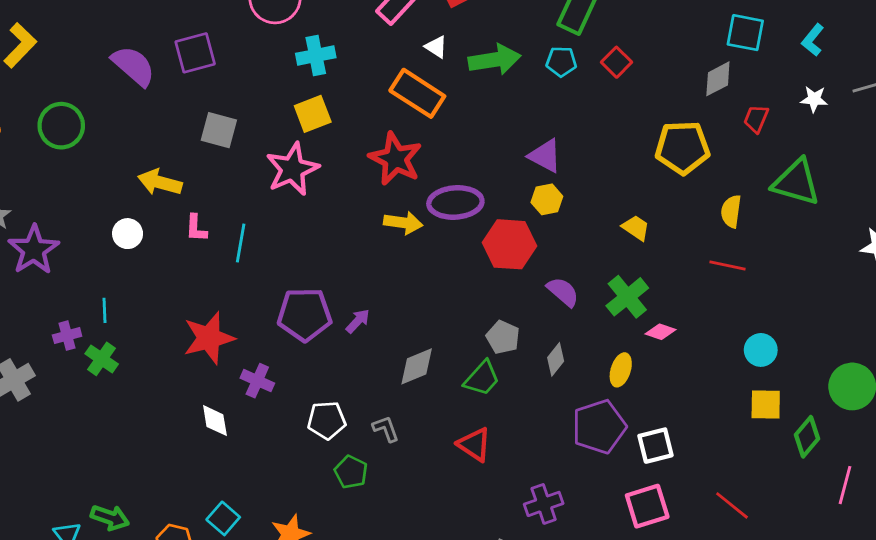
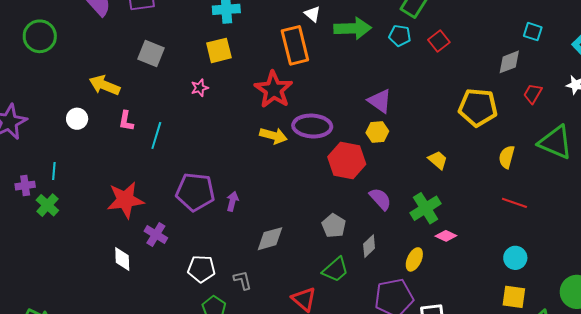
cyan square: (745, 33) -> (533, 32), size x0.7
orange rectangle: (417, 93) -> (295, 45), turned 36
pink star: (292, 169) -> (200, 88), size x0.5
red line: (728, 266) -> (514, 203), moved
purple arrow: (358, 321) -> (232, 201), turned -36
green trapezoid: (482, 378) -> (335, 270), moved

